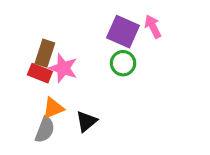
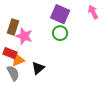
pink arrow: (153, 27) -> (93, 12), moved
red rectangle: (40, 73) -> (10, 53), moved
gray semicircle: (45, 130) -> (13, 73), turned -49

